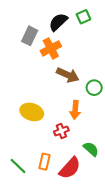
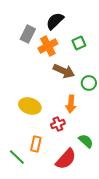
green square: (84, 17) -> (79, 43), moved
orange rectangle: (44, 162) -> (36, 144), moved

